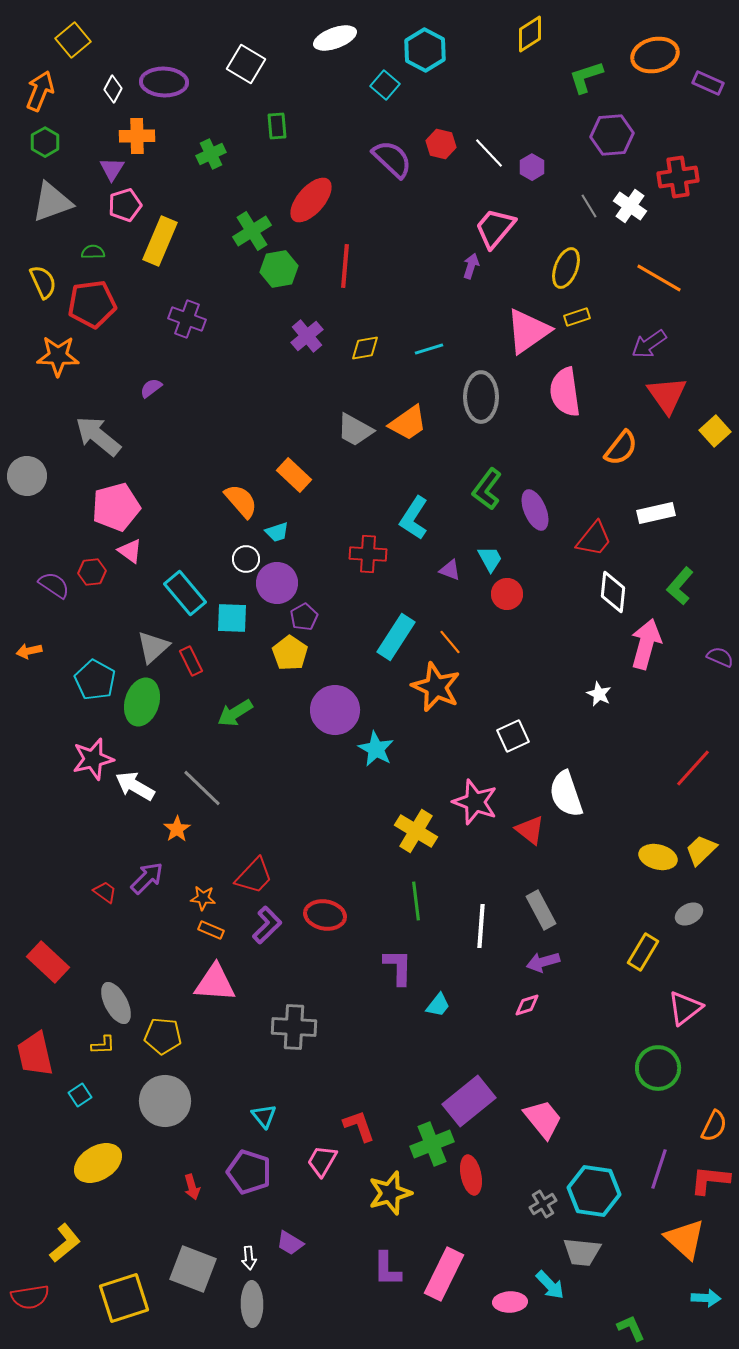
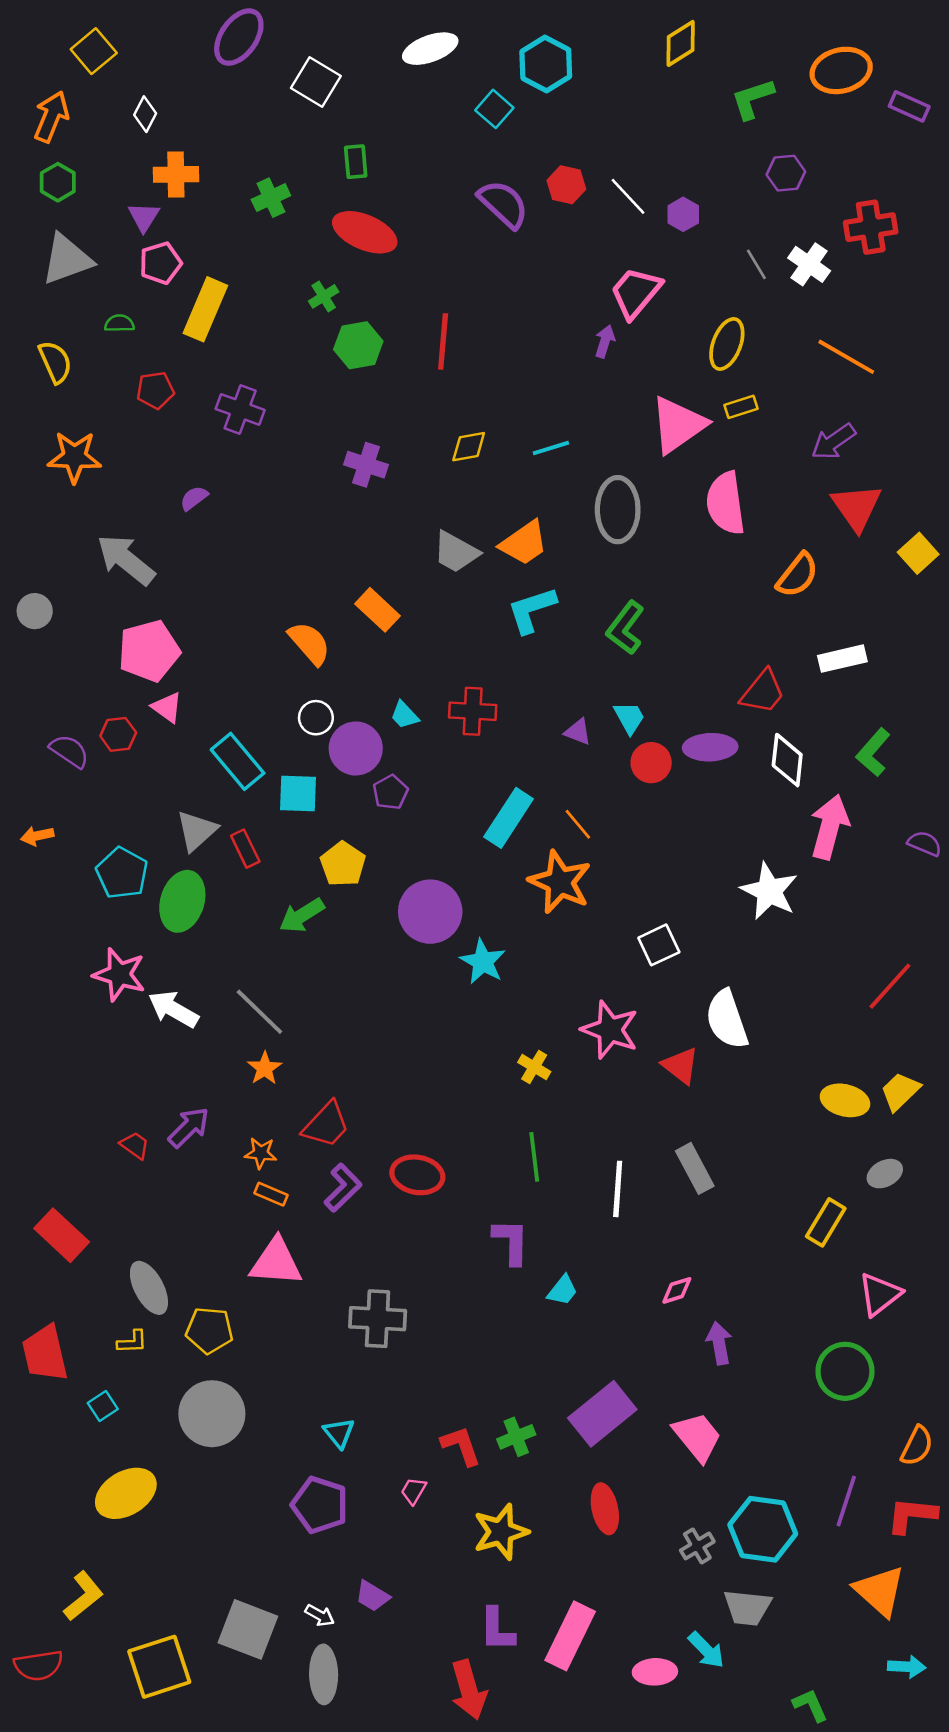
purple ellipse: (164, 82) -> (239, 37), moved, turned -57
purple hexagon: (612, 135) -> (786, 173), size x0.7
red ellipse: (311, 200) -> (365, 232), moved, turned 72
green cross: (252, 231) -> (324, 296), size x0.6
red pentagon: (92, 304) -> (155, 390), moved, size x0.6
purple cross: (307, 336) -> (366, 465), moved, turned -32
gray circle: (27, 476) -> (35, 611), size x0.7
purple ellipse: (535, 510) -> (710, 747), moved, turned -69
cyan L-shape: (414, 518) -> (532, 610), moved, turned 39
cyan trapezoid: (277, 532) -> (405, 715), moved, turned 65
yellow pentagon: (290, 653) -> (343, 864), moved
white star: (599, 694) -> (769, 891), size x1.8
pink star: (93, 759) -> (119, 975), turned 30
orange star: (177, 829) -> (265, 1068), moved
yellow cross: (416, 831) -> (534, 1067), size x0.6
purple arrow: (543, 962) -> (719, 1343), moved, turned 96
green cross: (432, 1144) -> (516, 1437), moved, size x0.7
pink trapezoid: (322, 1161) -> (414, 1491), size x0.7
red arrow: (192, 1187) -> (469, 1690), moved, size x1.8
white arrow: (249, 1258) -> (320, 1615), turned -55

